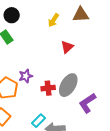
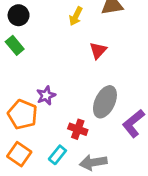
red cross: (48, 88) -> (78, 129), moved, turned 32
cyan rectangle: (38, 121) -> (57, 155), moved

